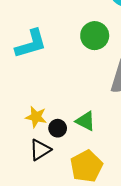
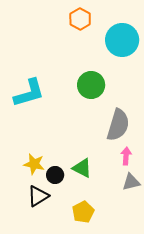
yellow pentagon: (86, 166) -> (83, 212), size x0.7

